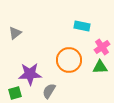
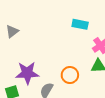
orange circle: (69, 60) -> (70, 75), moved, size x0.7

